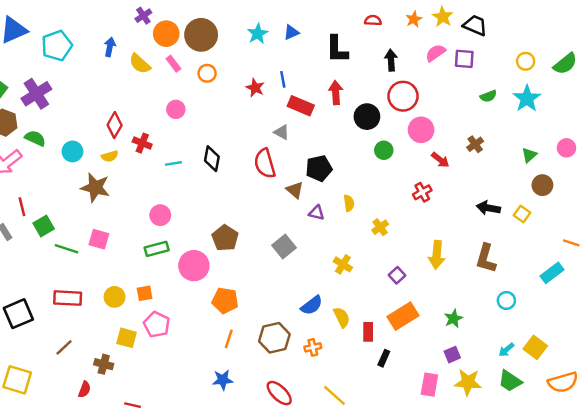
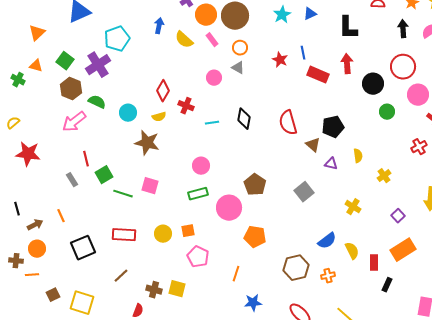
cyan pentagon: (57, 46) -> (117, 39), moved
black arrow: (391, 60) -> (403, 29), moved
gray triangle: (282, 132) -> (238, 68), moved
yellow square: (127, 338) -> (177, 289), moved
orange line: (229, 339) -> (236, 274), moved

